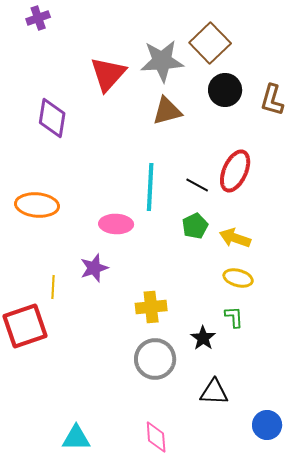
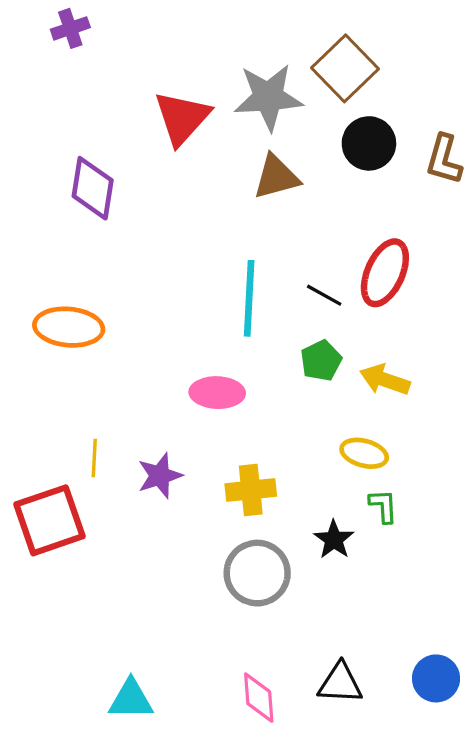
pink ellipse: (116, 224) -> (217, 393), moved
purple star: (94, 268) -> (160, 476), moved
yellow ellipse: (238, 278) -> (364, 453), moved
black triangle: (214, 392) -> (340, 683), moved

